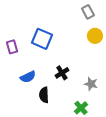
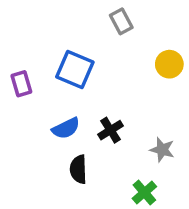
gray rectangle: (88, 12) -> (121, 21), moved
blue semicircle: (28, 77) -> (66, 128), moved

